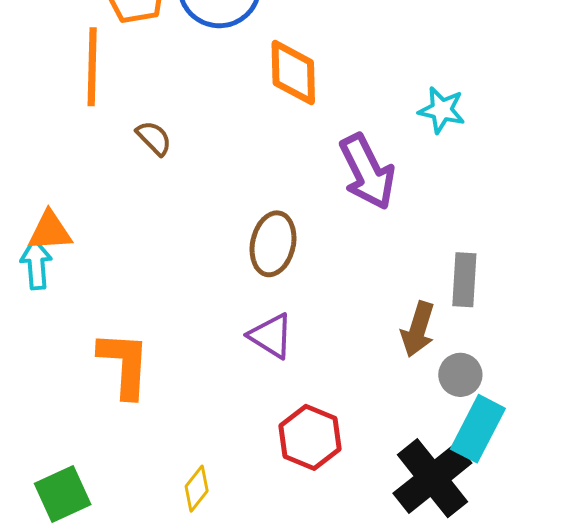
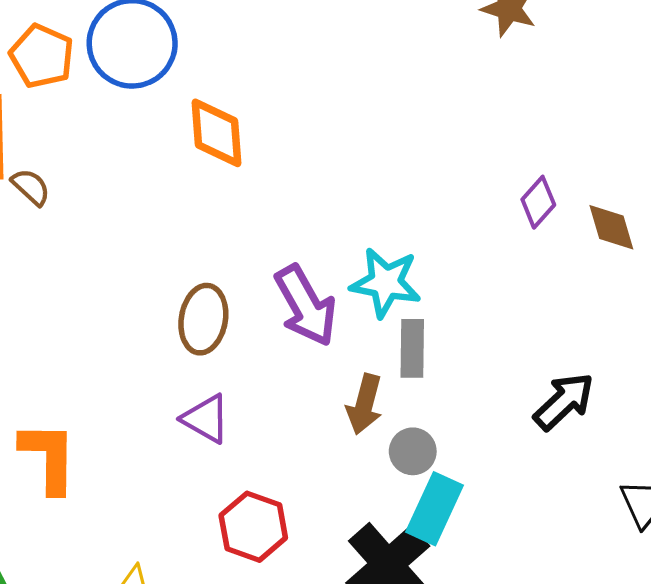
cyan star: (442, 110) -> (386, 283), moved, size x1.4
brown semicircle: (154, 138) -> (31, 187), moved
purple arrow: (367, 172) -> (306, 306), moved

